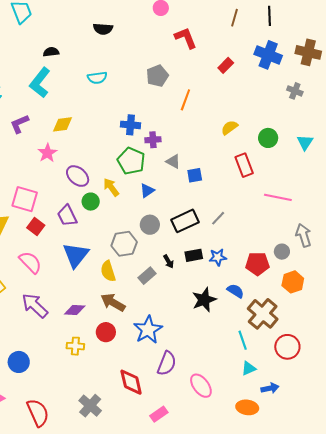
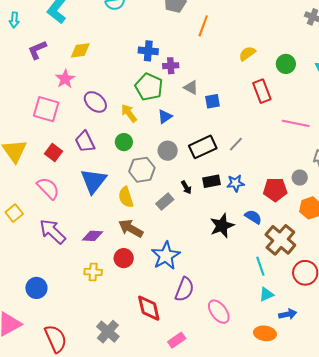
pink square: (25, 199) -> (46, 109), moved
green circle: (91, 202) -> (124, 142), moved

